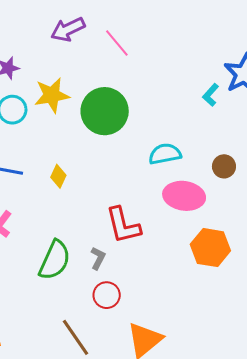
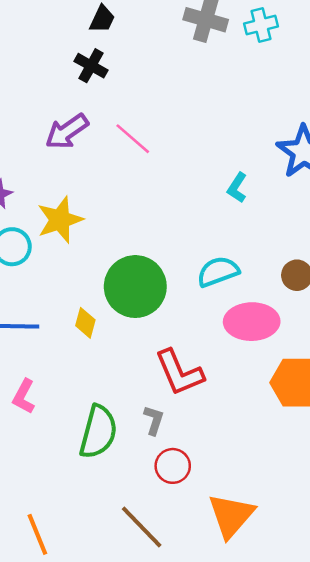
cyan L-shape: (211, 95) -> (237, 188), moved
green circle: (105, 111) -> (135, 287), moved

